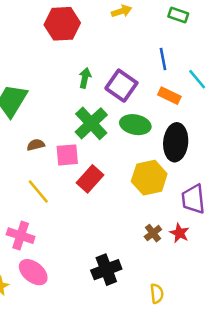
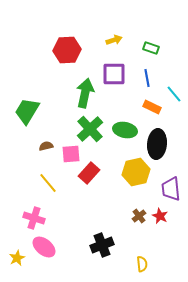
green rectangle: (178, 15) -> (151, 48), moved
green arrow: (85, 78) -> (85, 93), size x1.8
purple square: (121, 86) -> (114, 74), moved, turned -35

